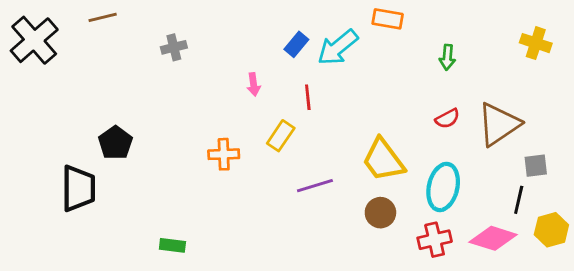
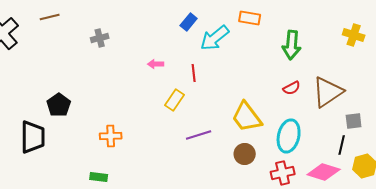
blue rectangle: (296, 44) -> (189, 22), moved
green arrow: (447, 57) -> (292, 45), size x1.6
pink arrow: (254, 84) -> (156, 64), turned 98
orange cross: (224, 154) -> (111, 136), moved

